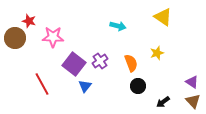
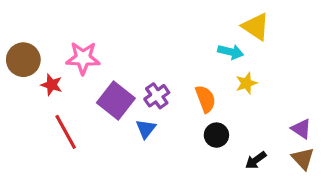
red star: (29, 21) -> (52, 85), moved
cyan arrow: (118, 26) -> (231, 52), moved
blue triangle: (85, 86) -> (146, 129), moved

